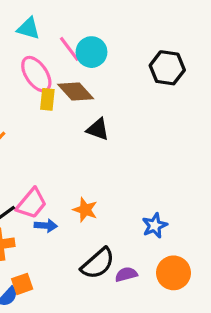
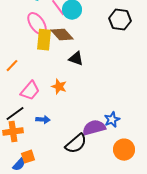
yellow rectangle: (47, 99) -> (44, 40), size x1.5
pink trapezoid: (32, 203) -> (30, 91), moved
orange star: (85, 210) -> (59, 87), moved
purple semicircle: (126, 274) -> (94, 128), moved, size x1.6

